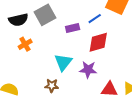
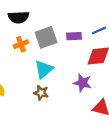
gray square: (45, 15) -> (46, 37), moved
cyan triangle: (63, 62) -> (44, 69), moved

